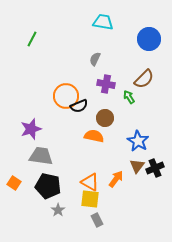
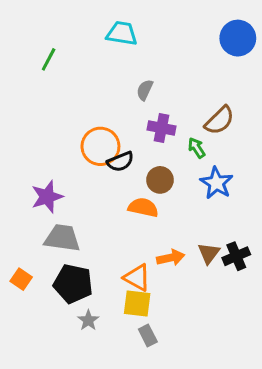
cyan trapezoid: (103, 22) -> (122, 33), moved
blue circle: (149, 39) -> (238, 38), moved
blue star: (138, 141) -> (216, 183), moved
orange arrow: (116, 179) -> (171, 258), moved, turned 42

